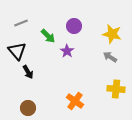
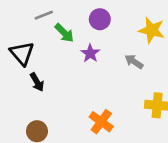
gray line: (21, 23) -> (44, 15), moved
gray arrow: (110, 57) -> (134, 62), moved

